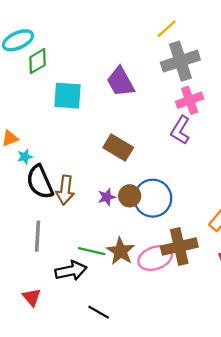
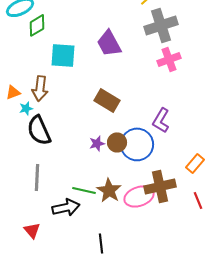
purple L-shape: (180, 130) -> (161, 120), moved
brown arrow: (65, 190) -> (40, 88), moved
black line: (99, 312) -> (101, 243), moved, turned 54

